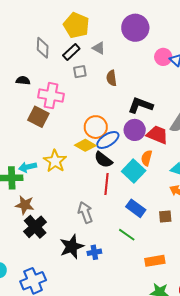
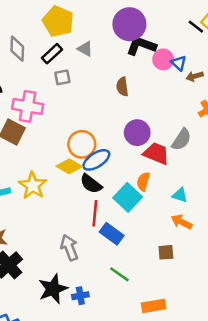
brown semicircle: (111, 78) -> (122, 87), moved
black L-shape: (141, 105) -> (141, 46), moved
purple circle: (135, 130) -> (137, 133), moved
blue rectangle: (136, 208) -> (112, 234), moved

